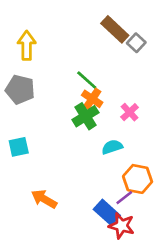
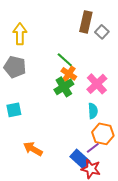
brown rectangle: (115, 29) -> (86, 22), turned 60
pink cross: (130, 112) -> (97, 84), size x1.5
cyan semicircle: (112, 147) -> (93, 111), moved, turned 105

